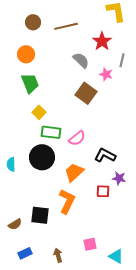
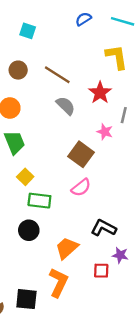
brown line: (66, 26) -> (57, 75), turned 45
gray semicircle: (81, 60) -> (66, 106), moved
pink semicircle: (77, 138) -> (81, 188), moved
black circle: (42, 157) -> (29, 230), size x0.7

